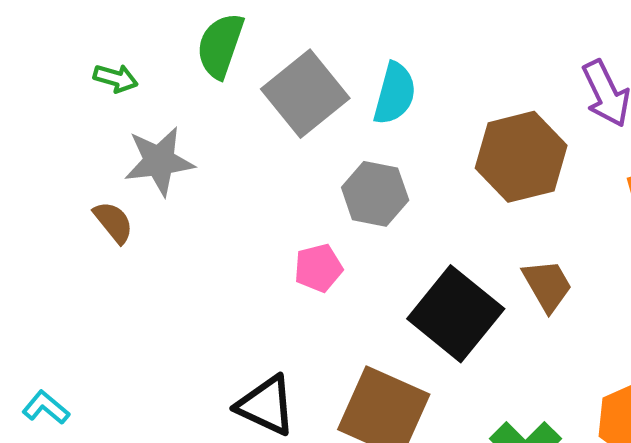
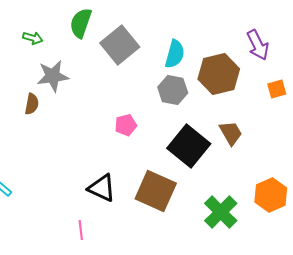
cyan semicircle: (395, 94) -> (175, 54), moved
gray hexagon: (375, 194) -> (173, 90), moved
brown semicircle: (113, 222) -> (32, 104), turned 50

